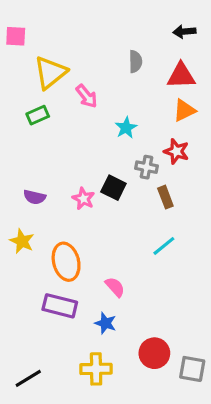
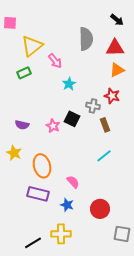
black arrow: (184, 32) -> (117, 20), turned -136
gray semicircle: (135, 61) -> (86, 39), size x1.6
cyan star: (126, 128) -> (69, 84), moved
red circle: (154, 353) -> (100, 209), moved
black line: (28, 378) -> (33, 243), moved

